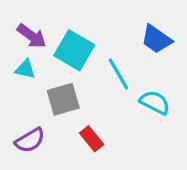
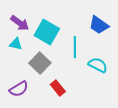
cyan line: (118, 74) -> (75, 47), turned 30
gray square: (63, 99) -> (40, 63), turned -30

